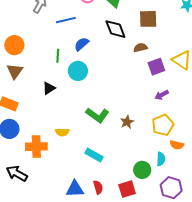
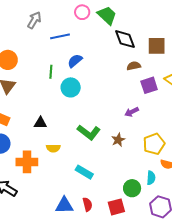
brown square: (148, 19) -> (157, 46), moved
black diamond: (115, 29) -> (125, 39), moved
black triangle: (49, 88) -> (40, 123), moved, turned 32
purple arrow: (162, 95) -> (132, 112), moved

